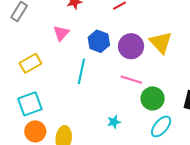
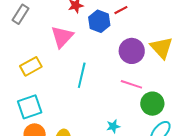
pink triangle: (61, 33) -> (62, 37), size x1.4
blue hexagon: (99, 41) -> (99, 21), moved

